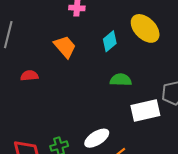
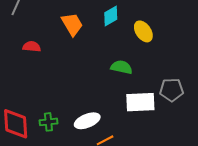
yellow ellipse: (145, 28) -> (143, 31), moved, size x0.7
cyan diamond: (110, 41) -> (111, 16), moved

